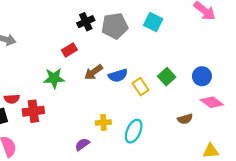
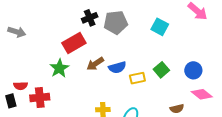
cyan square: (153, 22) -> (160, 27), moved
red rectangle: (69, 50) -> (74, 43), size x1.6
green star: (54, 78) -> (59, 68), turned -30
yellow rectangle: (141, 87) -> (137, 78), turned -70

